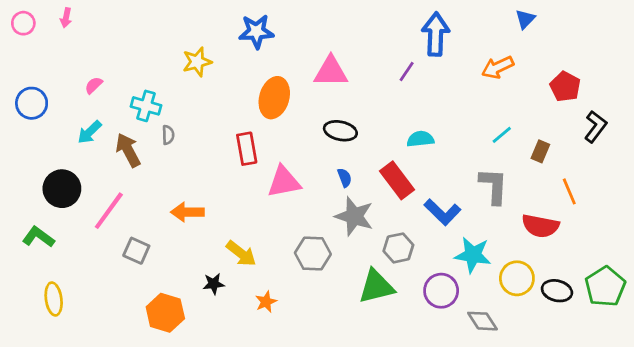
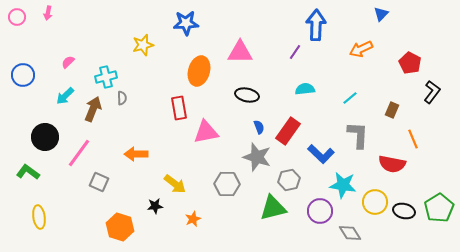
cyan cross: (146, 106) -> (106, 77), turned -30
cyan line: (502, 135) -> (350, 98), moved
cyan semicircle: (420, 139) -> (305, 89), moved
brown arrow: (128, 150) -> (93, 109), turned 50
blue semicircle: (345, 178) -> (259, 127), moved
red rectangle: (397, 180) -> (288, 131), turned 72

